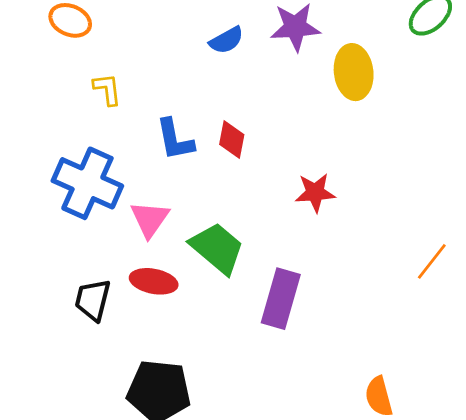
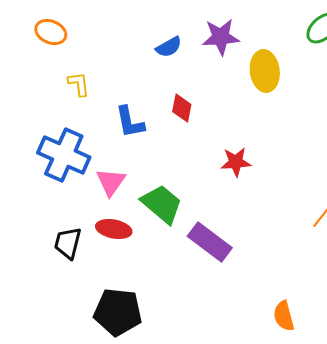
red diamond: (232, 140) -> (182, 108), moved
purple rectangle: (281, 299) -> (210, 242), turned -69

